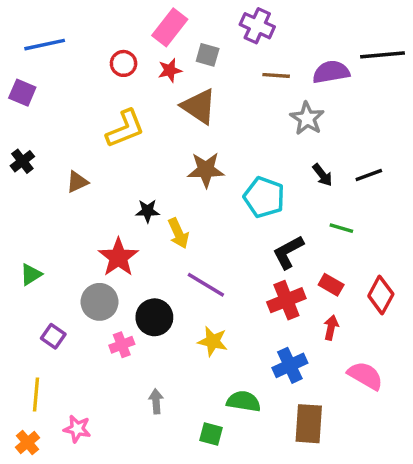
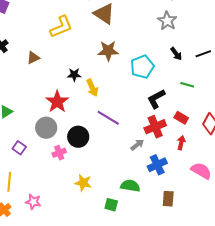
cyan pentagon: (264, 197) -> (142, 67), turned 30
yellow star: (213, 341) -> (83, 183), moved
gray arrow: (156, 401) -> (137, 145), moved, turned 56
brown rectangle: (309, 424) -> (168, 199), size x0.7

